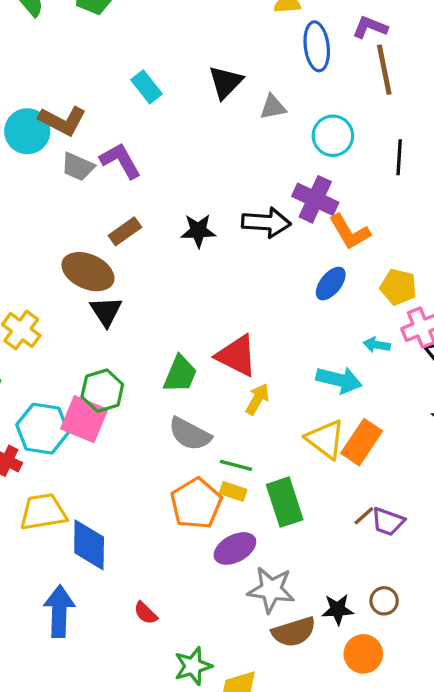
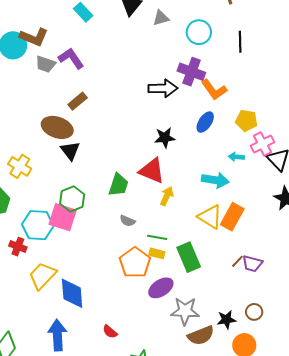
black star: (198, 231) -> (165, 138), moved
gray semicircle: (190, 434) -> (127, 221), size x0.6
yellow trapezoid: (43, 512) -> (42, 276), turned -32

